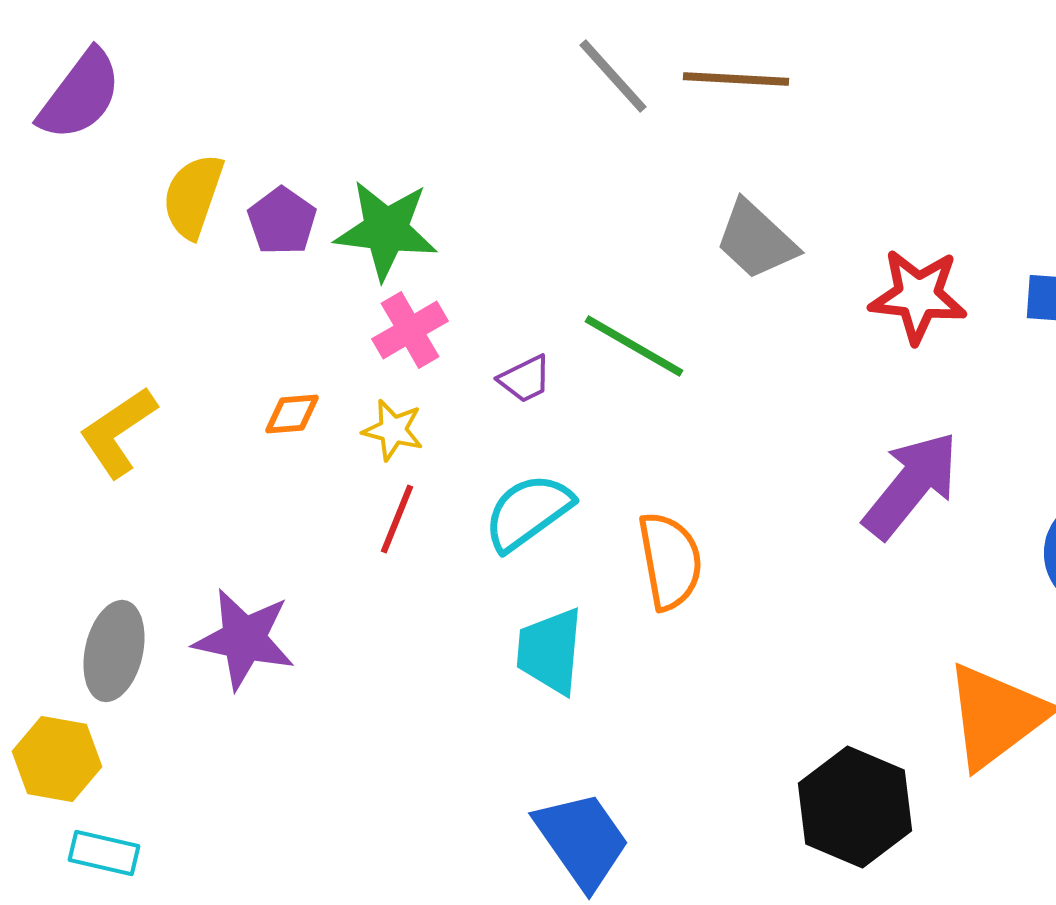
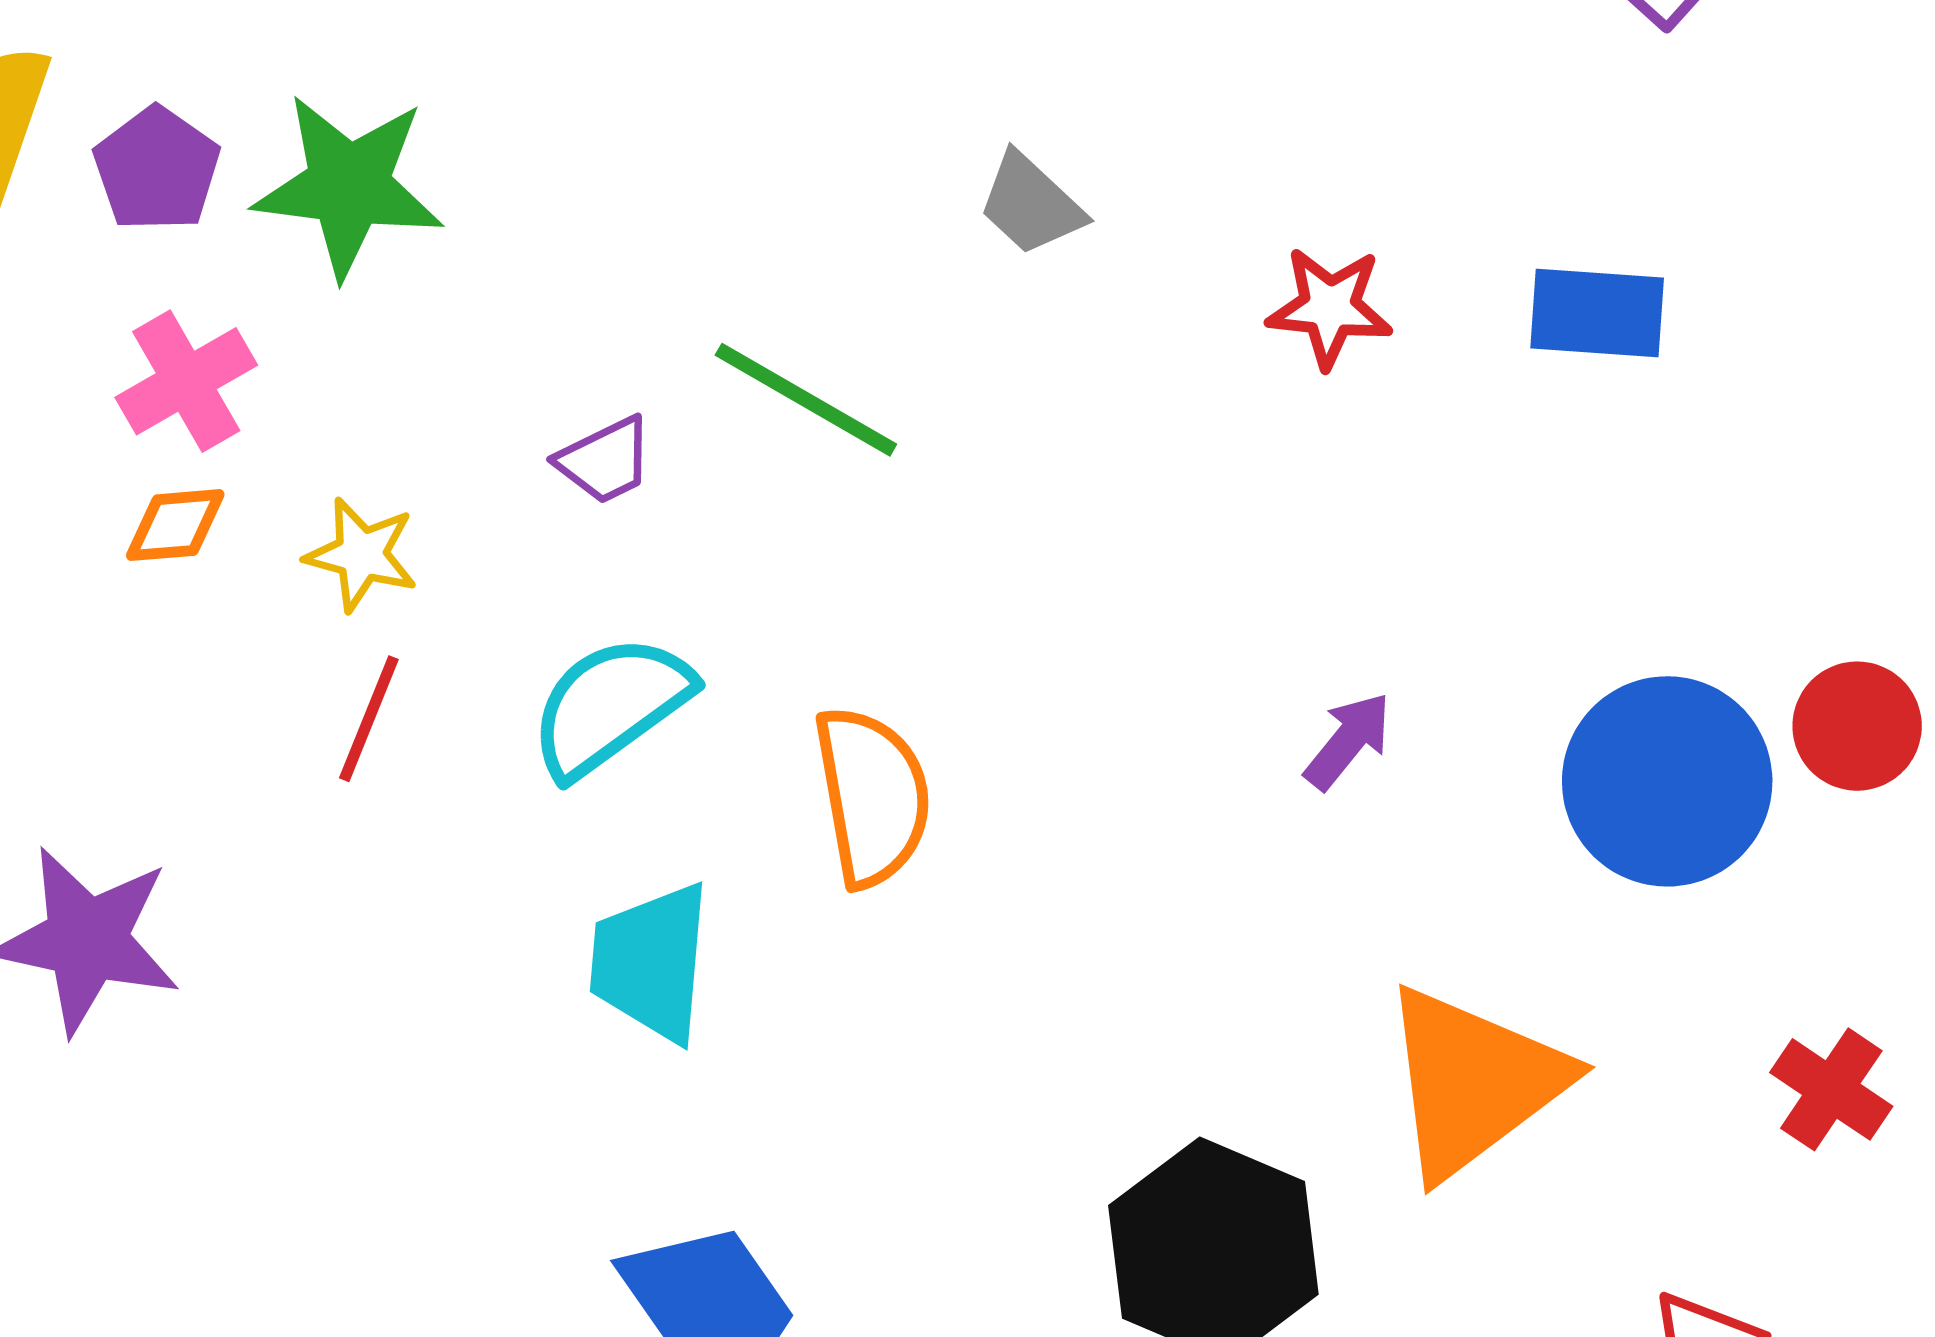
gray trapezoid: (756, 240) -> (1031, 204), size x0.7
red star: (918, 296) -> (1330, 307), size x0.7
pink cross: (410, 330) -> (186, 381), moved
purple arrow: (911, 485) -> (1348, 741), moved, size x0.5

